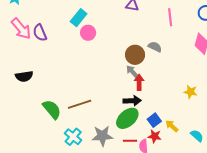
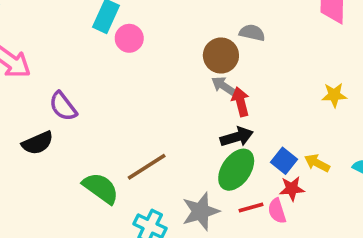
purple semicircle: (40, 33) -> (63, 106), moved

